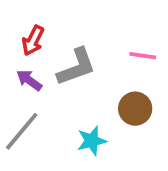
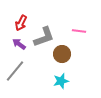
brown circle: (135, 109) -> (62, 54), moved
cyan star: (92, 141) -> (61, 81), moved

